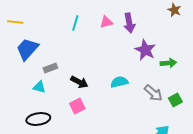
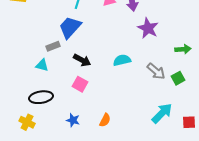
blue trapezoid: (27, 49) -> (70, 27), moved
green arrow: (168, 63) -> (183, 49), moved
pink square: (77, 106) -> (80, 84), turned -35

